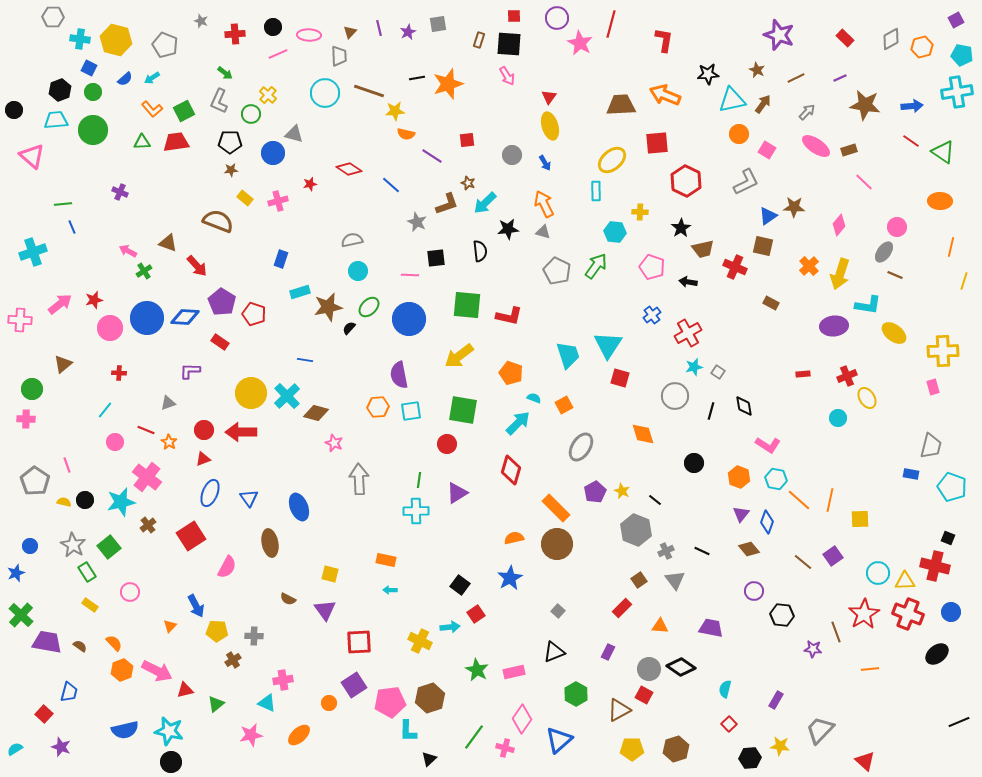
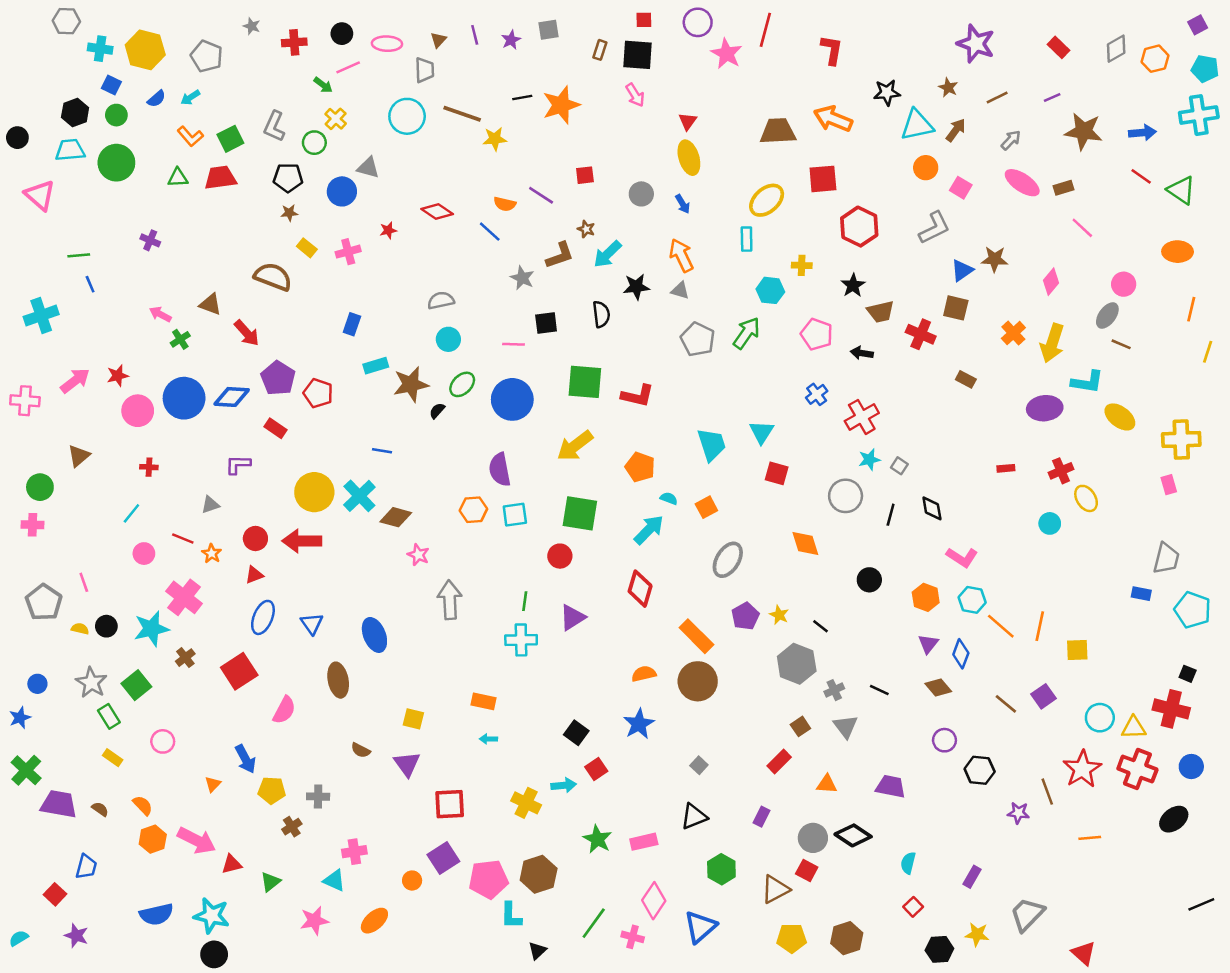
green arrow: (225, 73) -> (323, 85), moved
orange semicircle: (406, 134) -> (505, 204), moved
cyan triangle: (608, 345) -> (762, 432), size x0.7

